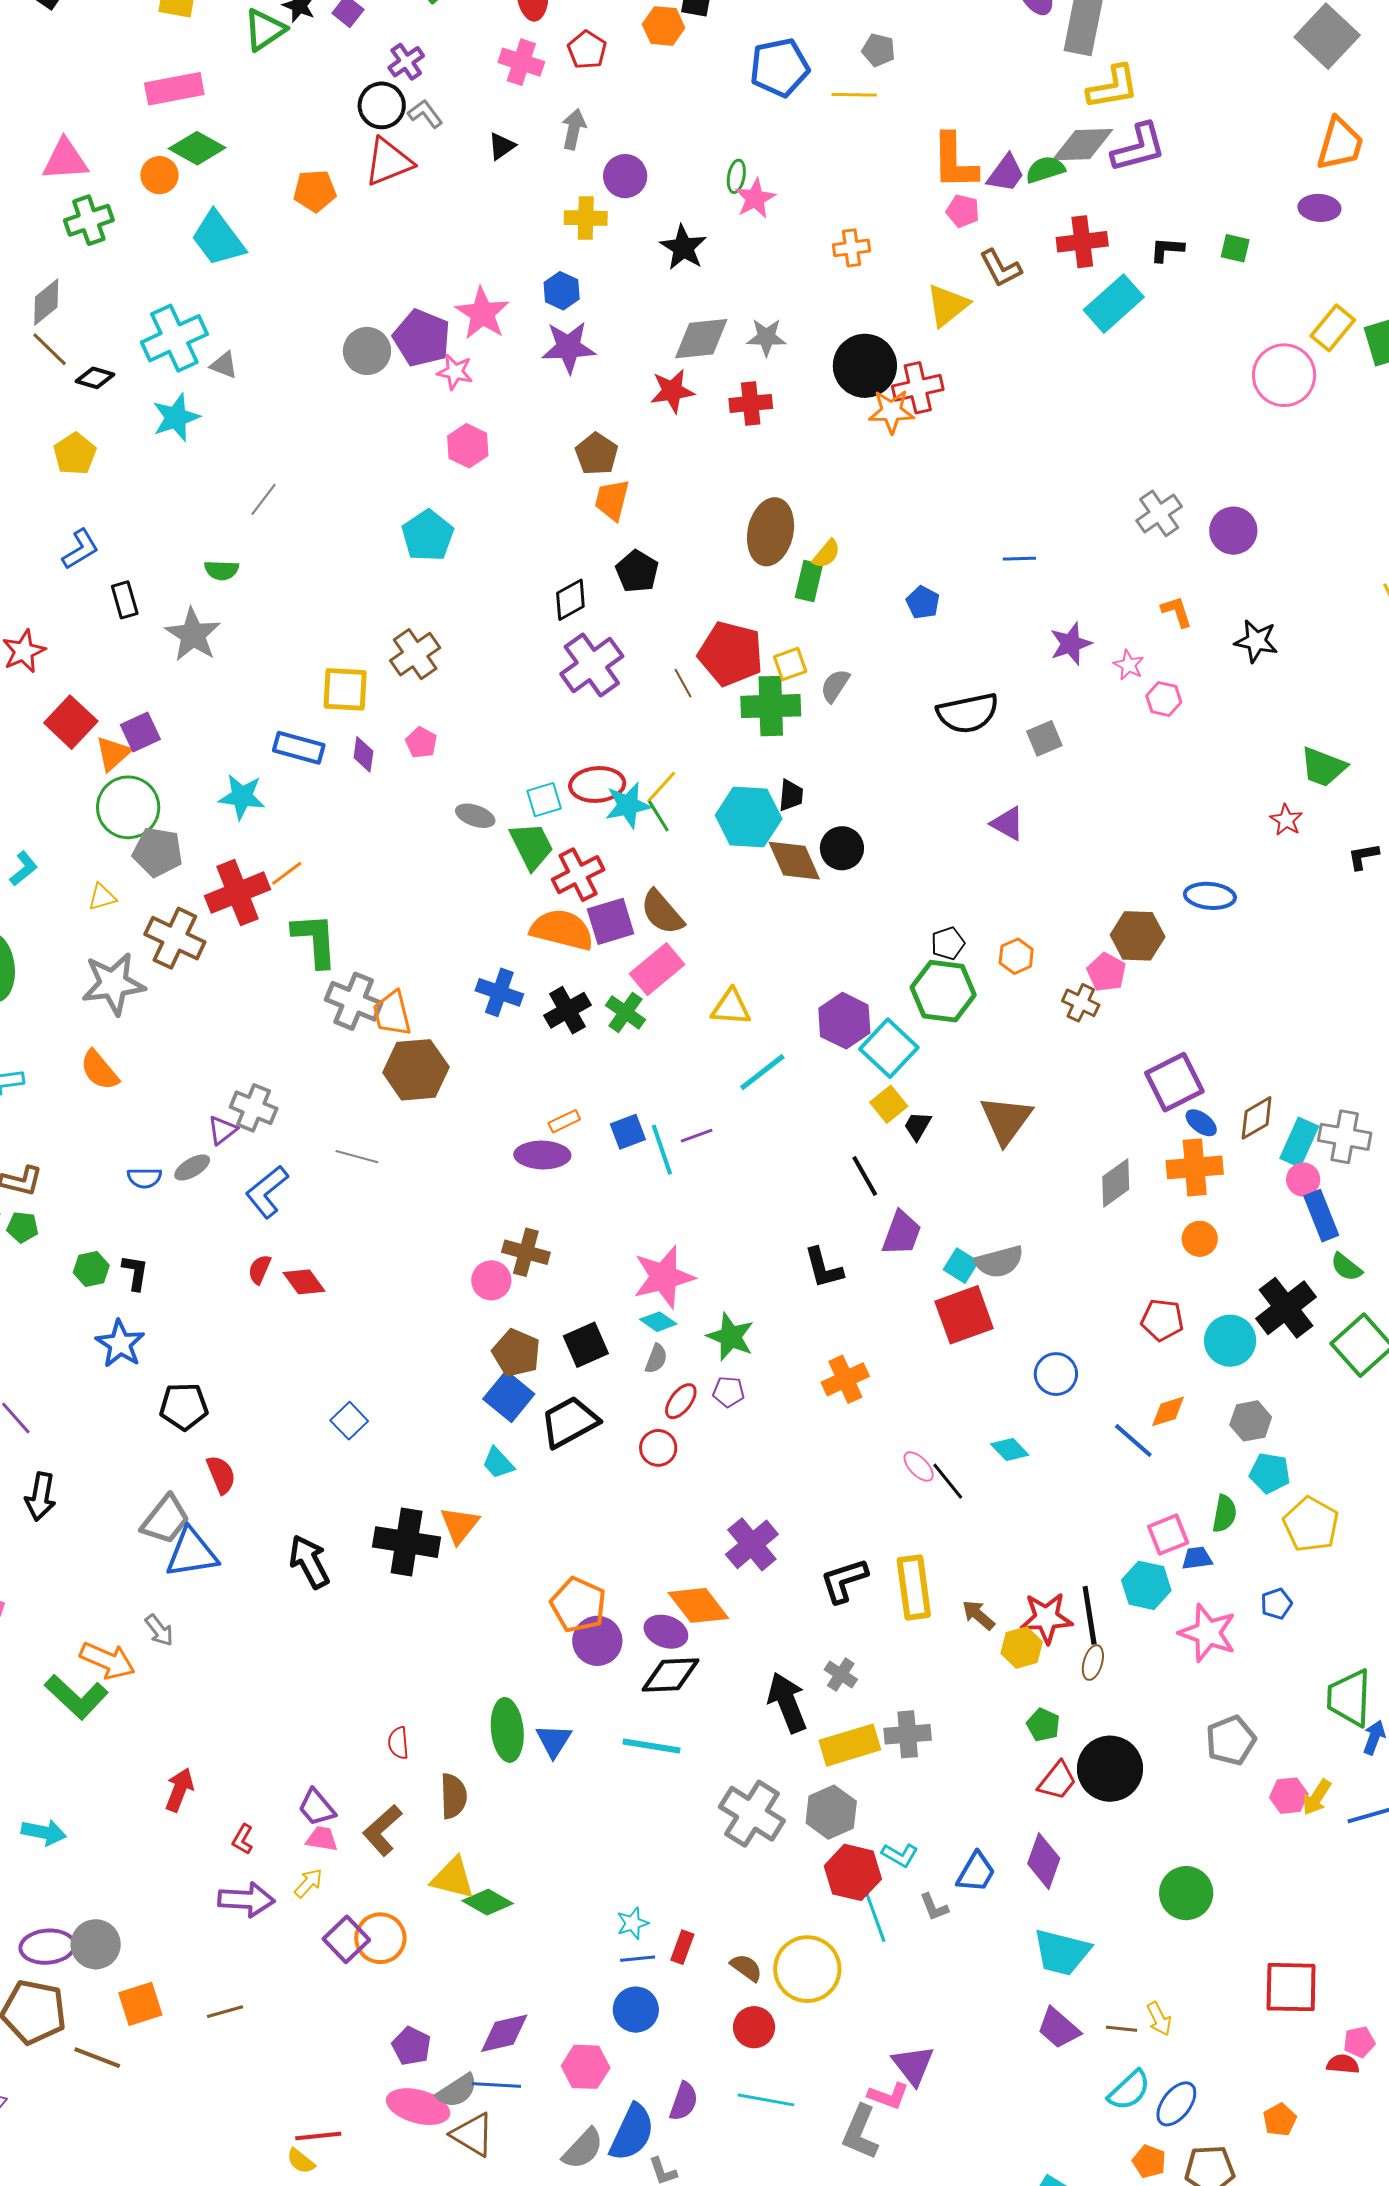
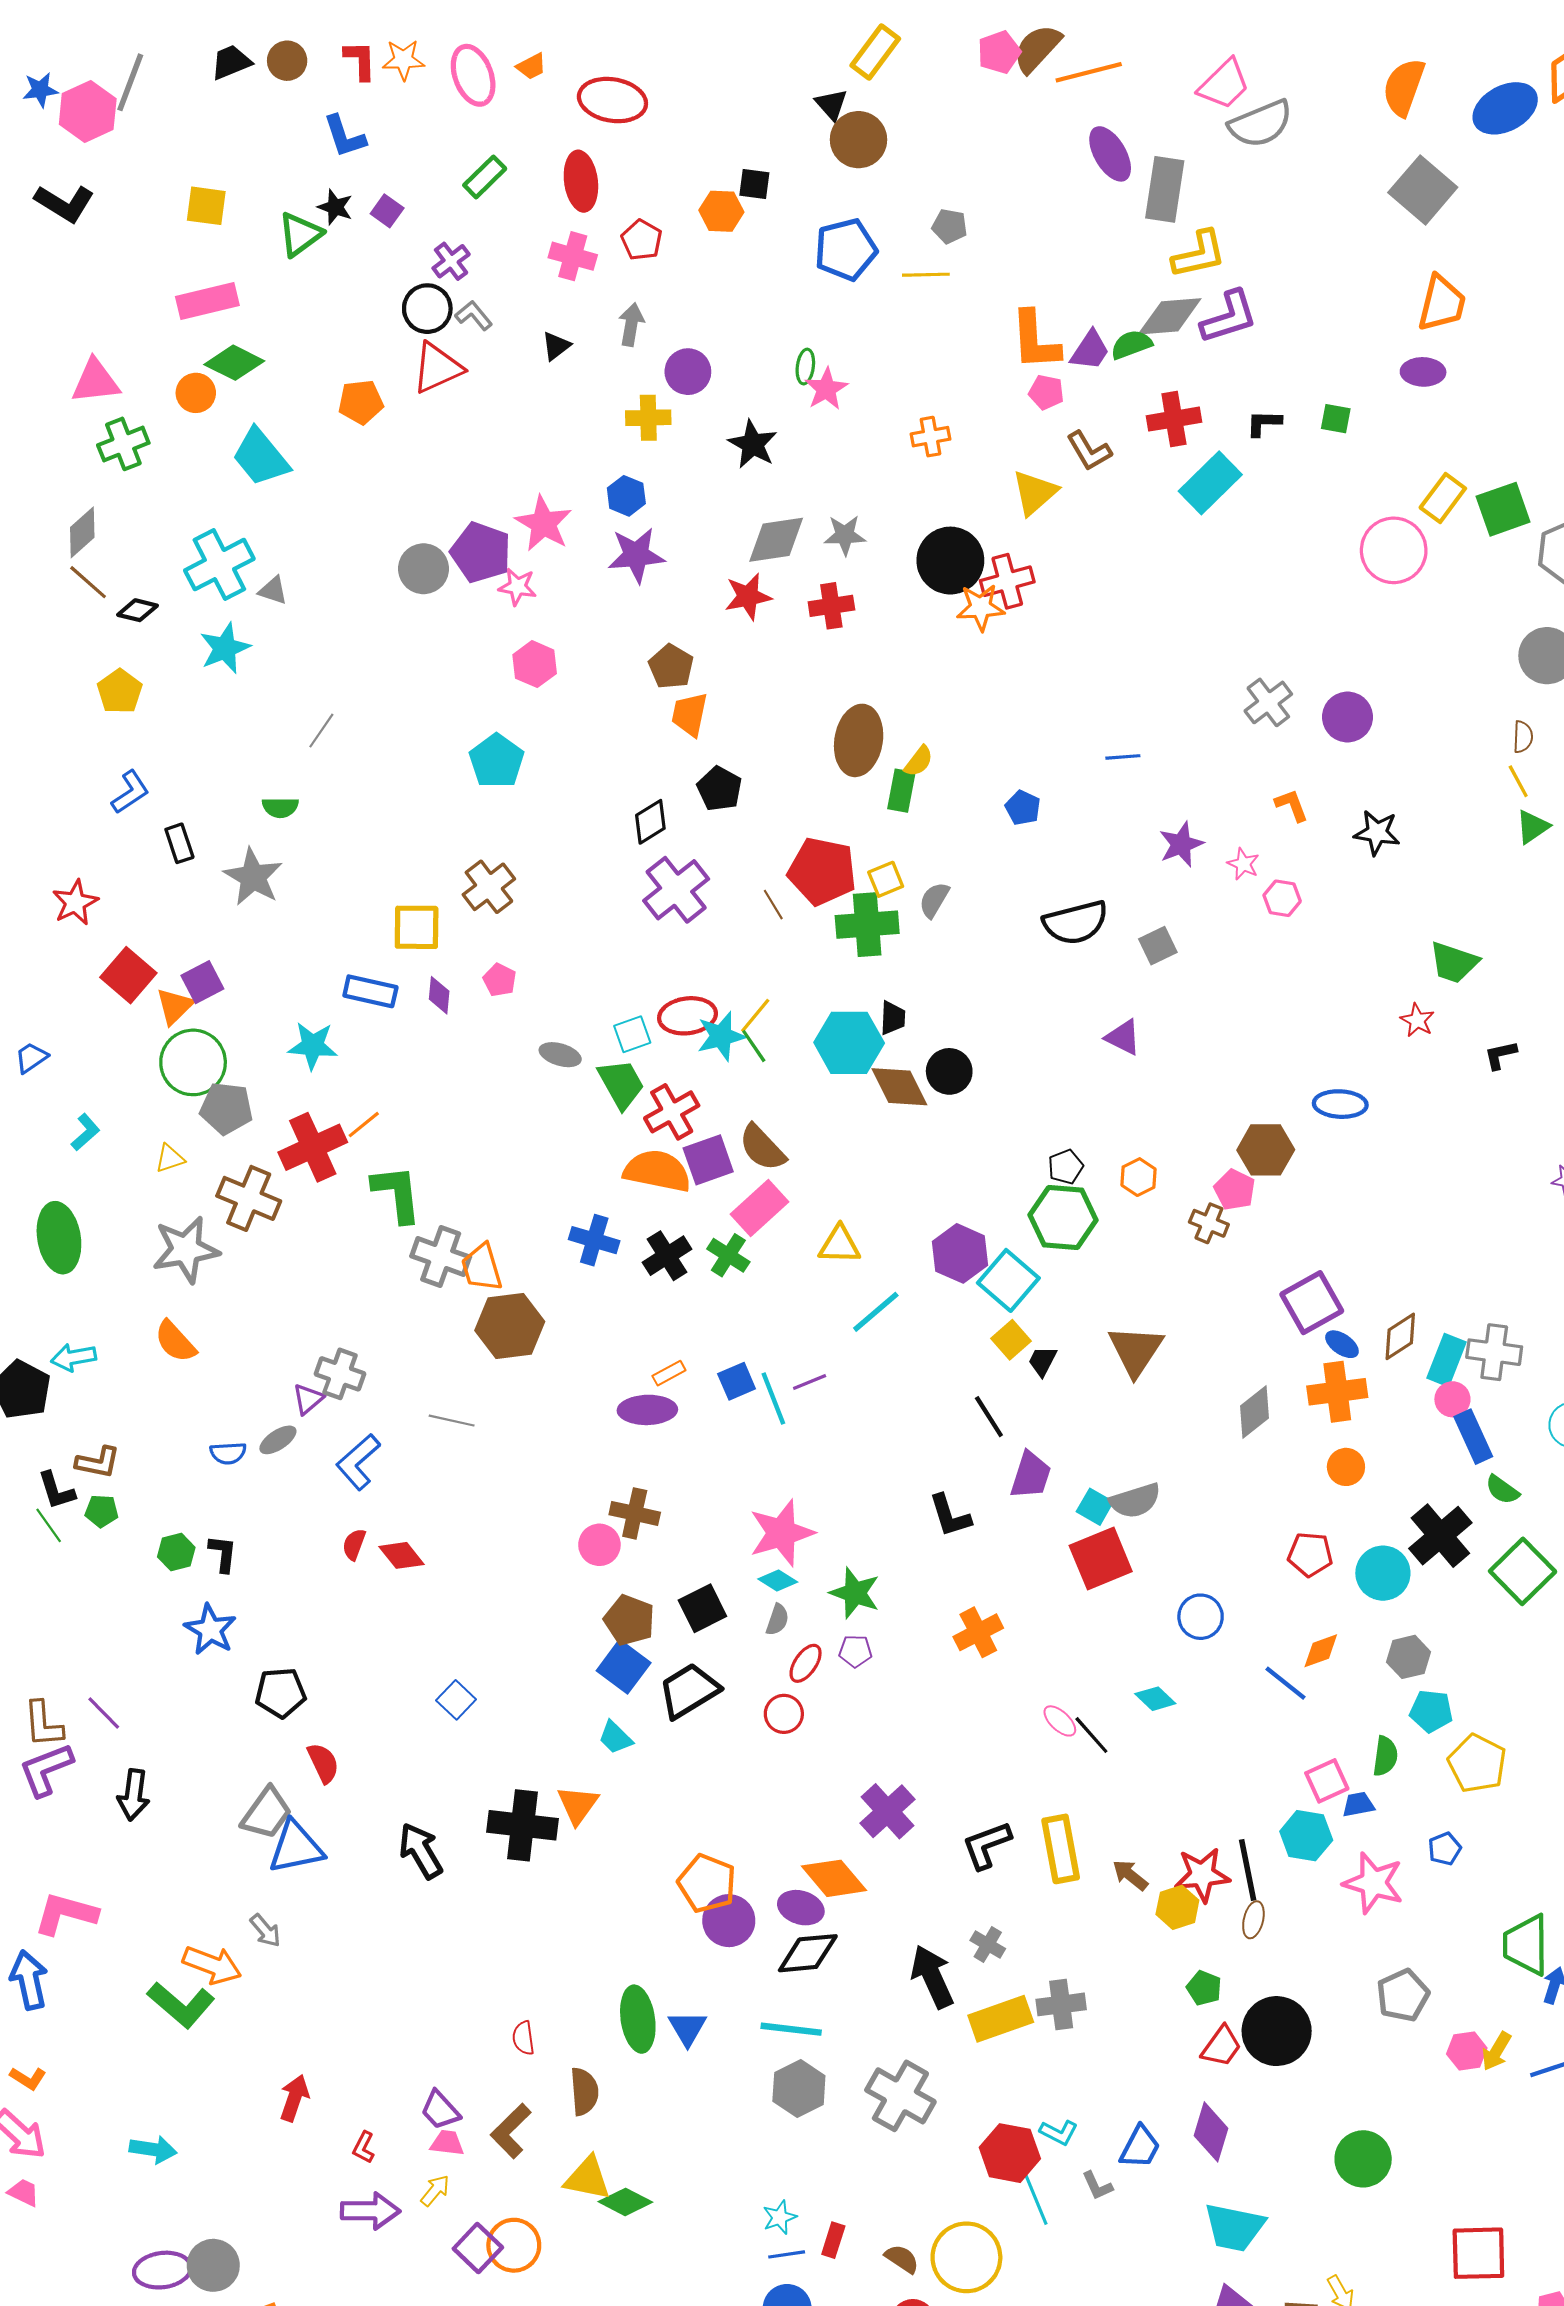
gray hexagon: (831, 1812) -> (799, 2088), moved

